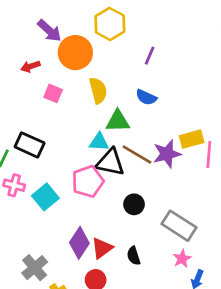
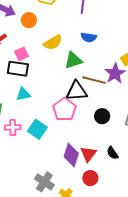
orange circle: (75, 53) -> (29, 20), size x0.6
yellow semicircle: (98, 90) -> (53, 42), turned 90
pink square: (53, 93) -> (21, 54), turned -32
cyan triangle: (99, 142) -> (23, 94), moved
black rectangle: (30, 145) -> (18, 69), moved

